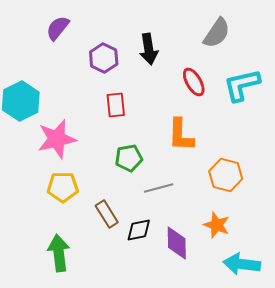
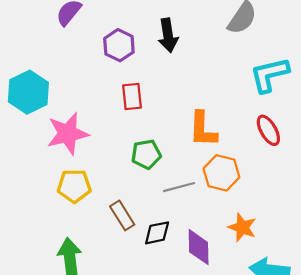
red ellipse: (194, 82) -> (268, 130), moved
orange hexagon: (226, 175) -> (221, 173), moved

